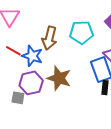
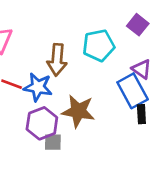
gray square: (18, 98) -> (53, 142), moved

